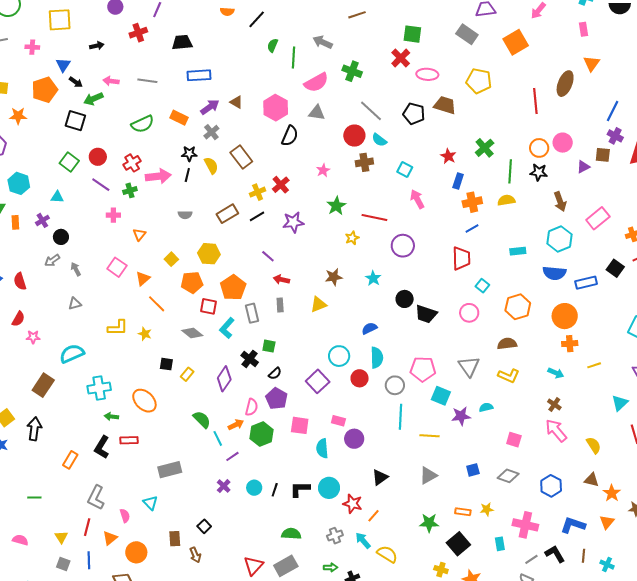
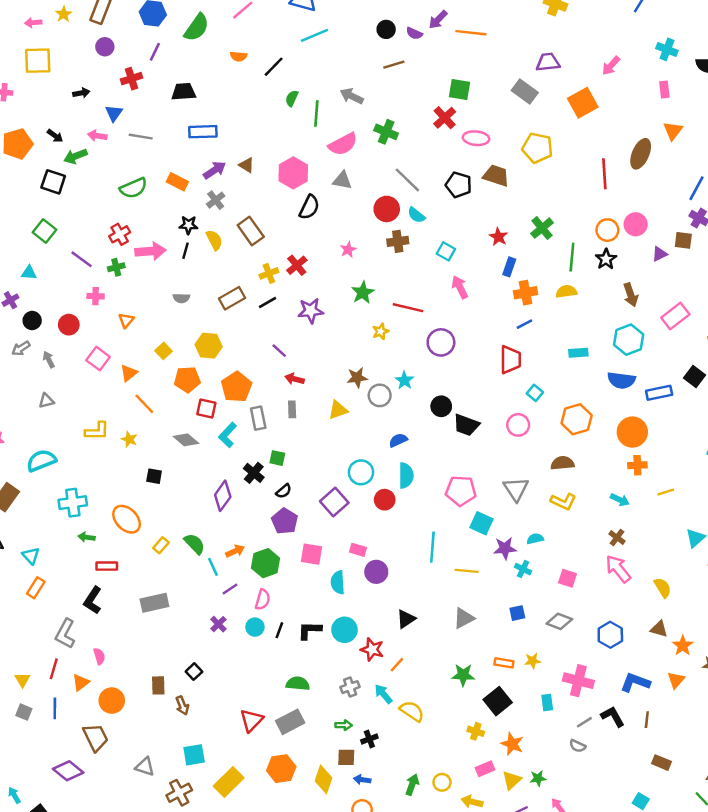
blue triangle: (63, 65) -> (114, 113), moved
red circle: (98, 157) -> (69, 325), moved
black star: (539, 172) -> (606, 259), turned 30
yellow rectangle: (187, 374) -> (161, 545), moved
gray circle: (395, 385) -> (380, 395), moved
pink semicircle: (252, 407) -> (263, 600), moved
black L-shape: (102, 447) -> (93, 600), moved
cyan triangle: (150, 503) -> (31, 556), moved
cyan cross: (607, 565) -> (523, 569), moved

